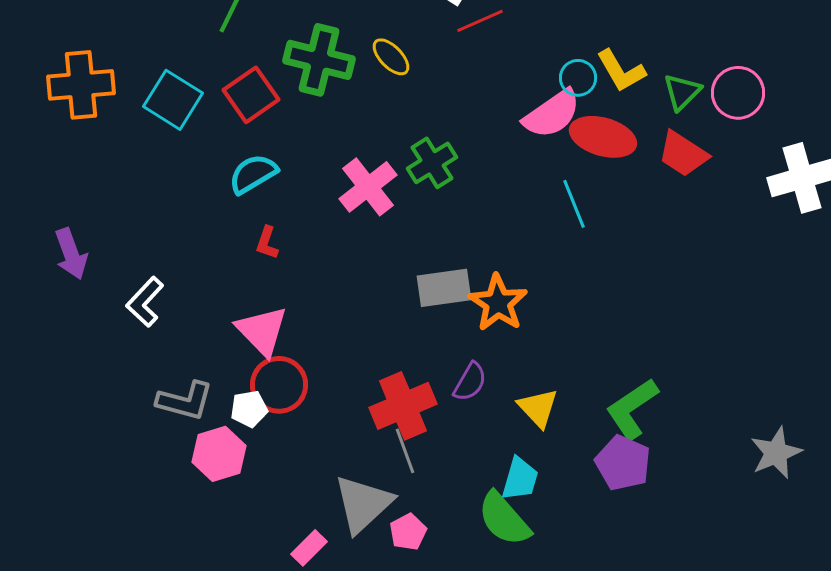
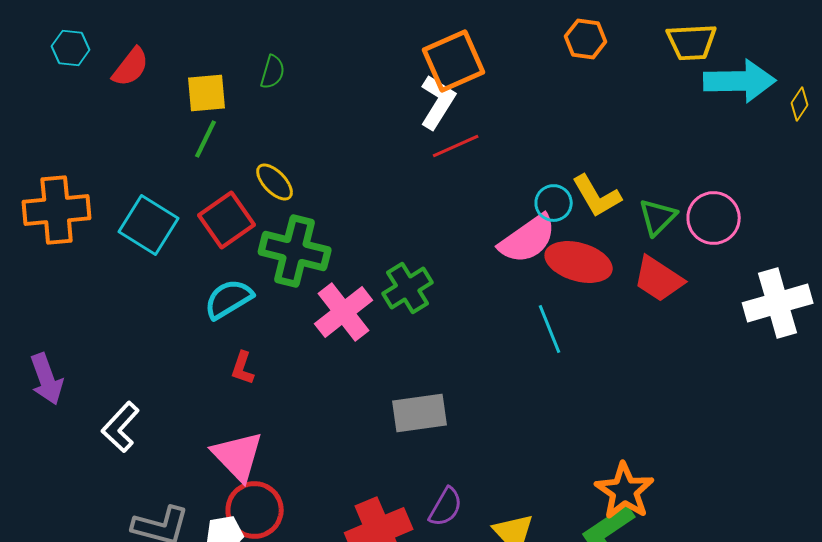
yellow ellipse: (391, 57) -> (275, 182), moved
green cross: (319, 60) -> (295, 251), moved
orange star: (498, 303) -> (625, 491), moved

